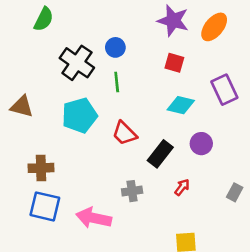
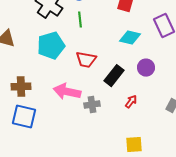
red trapezoid: (124, 133) -> (86, 60), turned -35
pink arrow: (94, 218) -> (67, 92), moved

